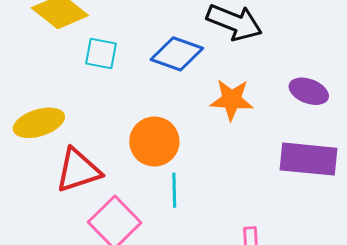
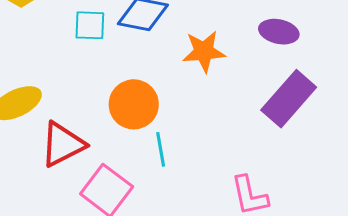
cyan square: (101, 53) -> (90, 25), moved
purple rectangle: (309, 159) -> (289, 99), turned -46

